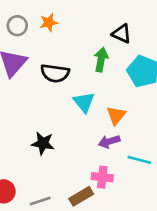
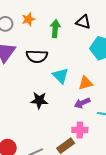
green arrow: (101, 60) -> (55, 29), moved
orange triangle: (116, 115) -> (85, 83), turned 42
black star: (43, 143) -> (39, 100), moved

